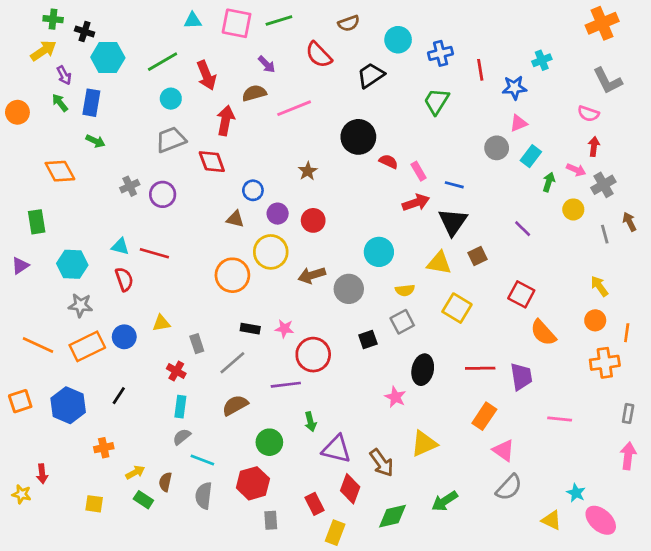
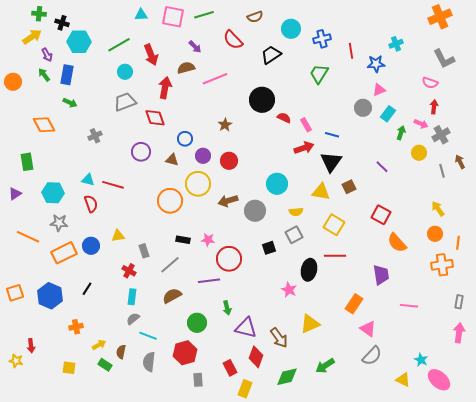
purple circle: (163, 194) -> (141, 152), moved
orange line: (38, 345) -> (28, 237), moved
red line: (480, 368) -> (335, 256), moved

